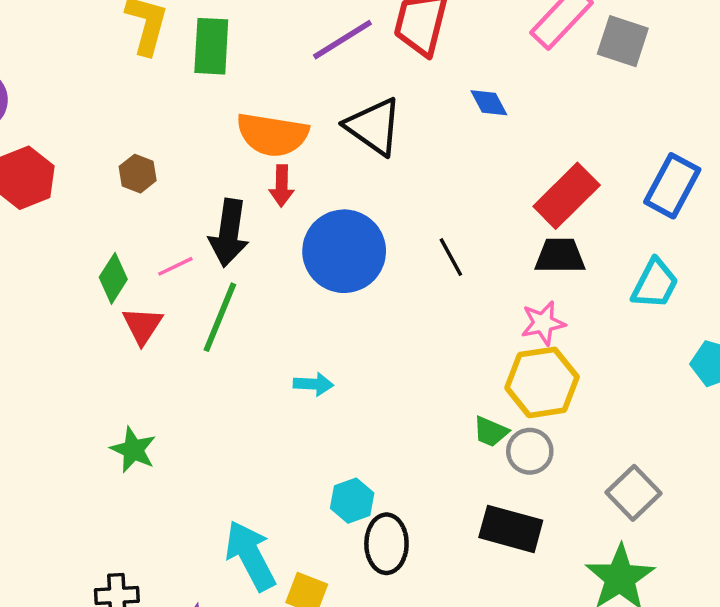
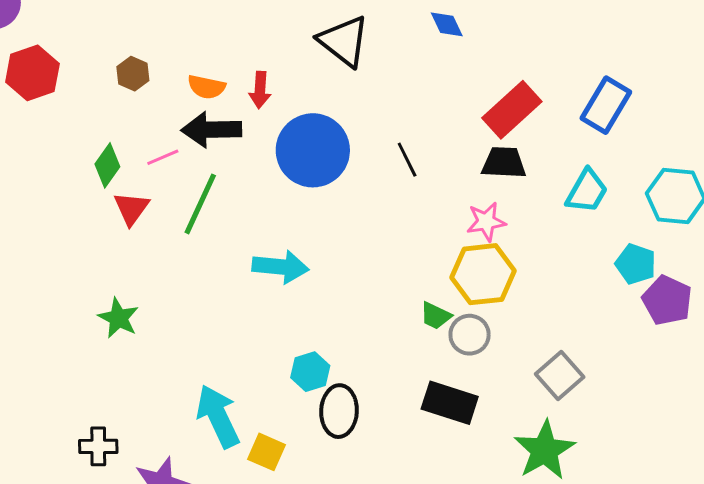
orange semicircle: (272, 135) -> (207, 87), moved, size x0.6
black arrow: (229, 233) -> (211, 130), turned 78
cyan arrow: (313, 384) -> (280, 267), size x1.6

